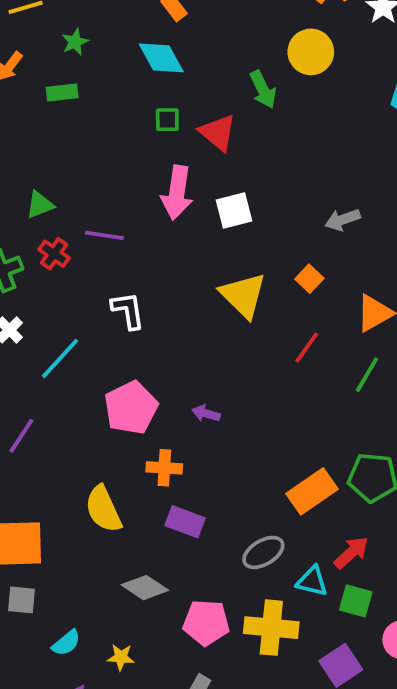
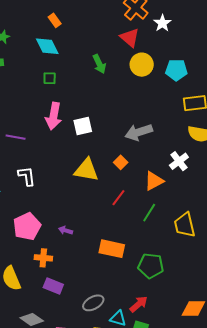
yellow circle: (311, 52) -> (142, 65), moved
red triangle: (218, 133) -> (130, 38), moved
gray arrow: (343, 220) -> (139, 132), size x1.5
yellow triangle: (243, 295) -> (86, 170), turned -36
orange rectangle: (312, 491) -> (112, 249), moved, turned 45

